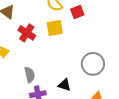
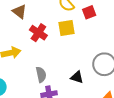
black triangle: (65, 85) -> (77, 77), moved

